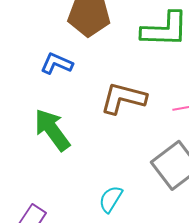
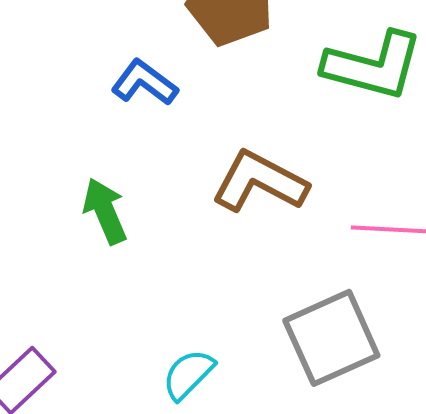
green arrow: (52, 130) -> (105, 211), size x0.7

